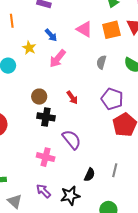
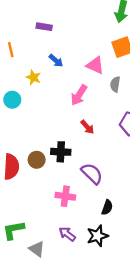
pink triangle: (84, 29) -> (95, 65), moved
pink arrow: (58, 59) -> (79, 95), moved
brown circle: (39, 97) -> (37, 160), moved
black semicircle: (90, 175) -> (107, 207), moved

